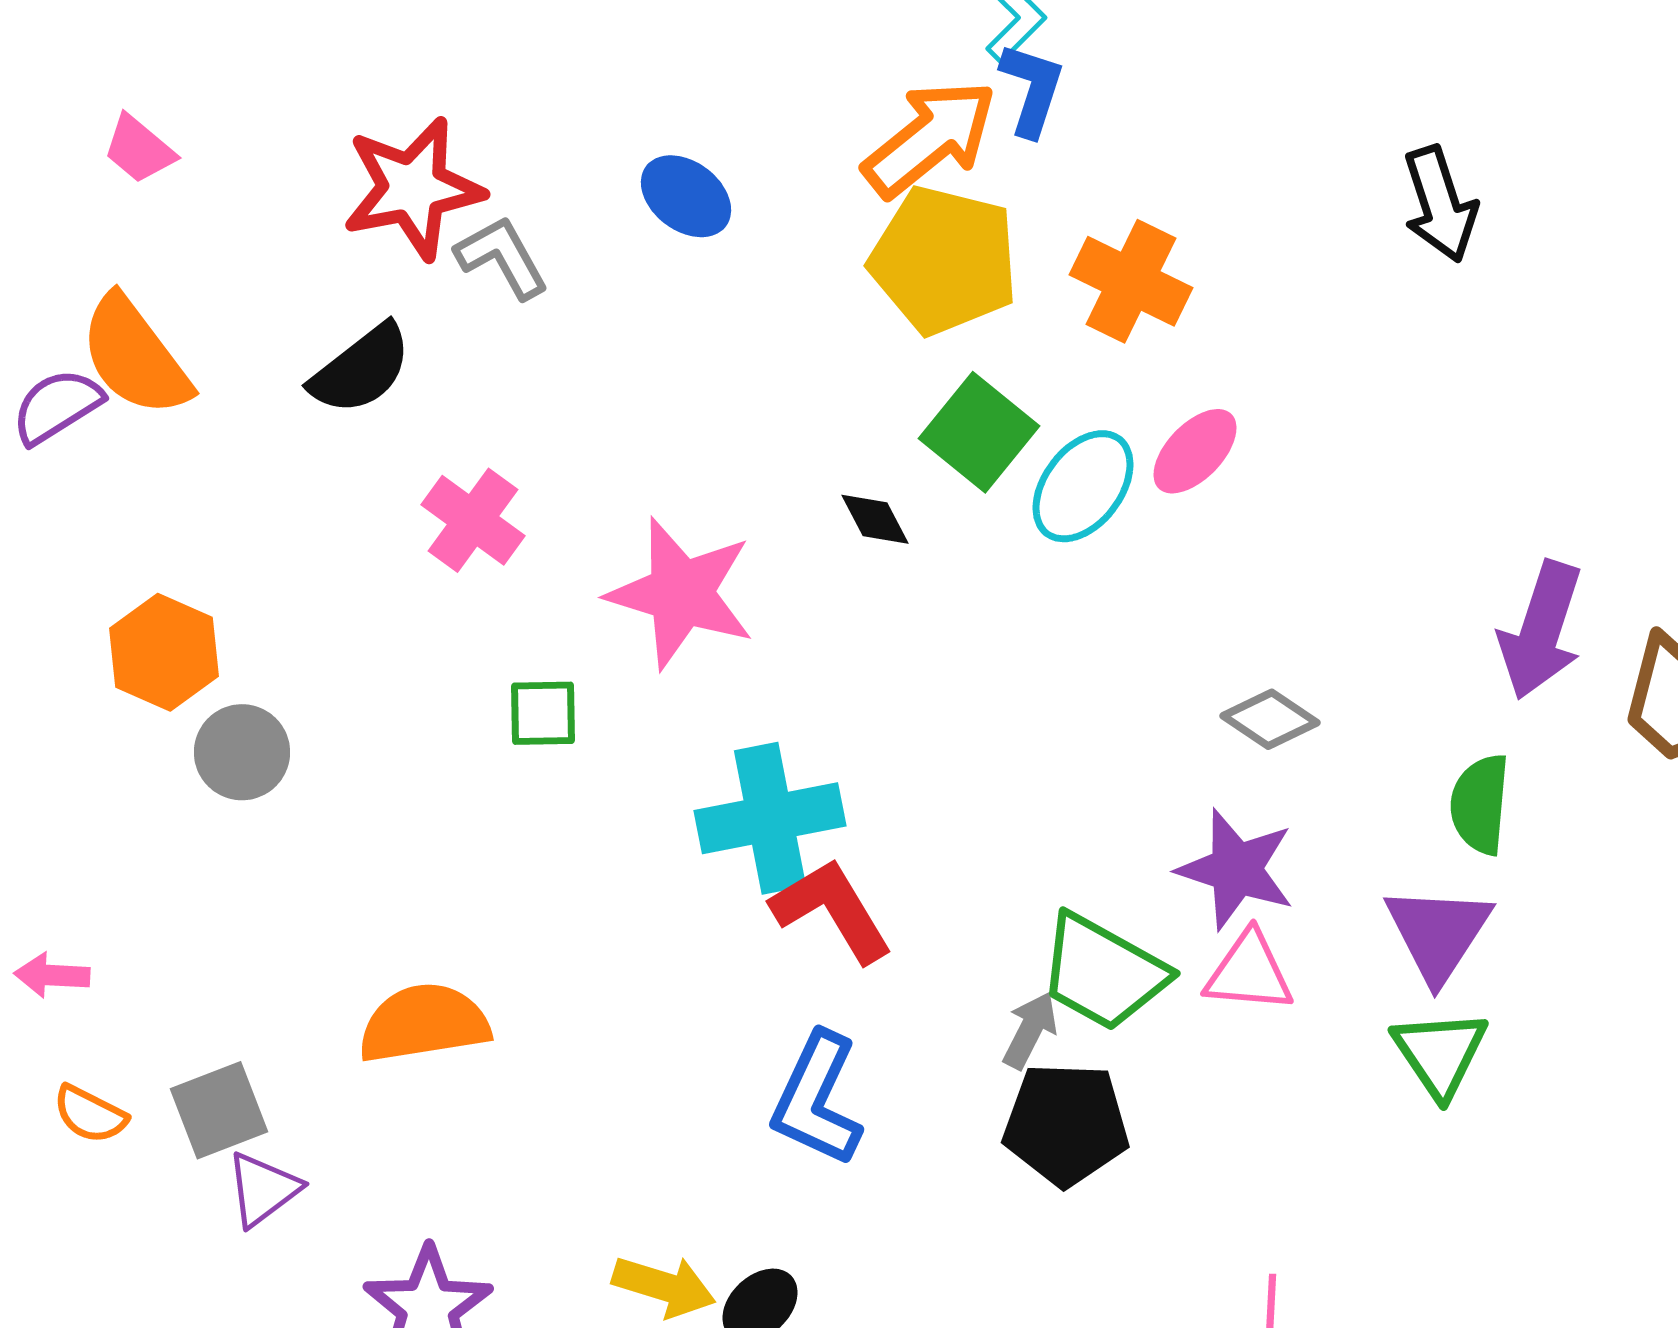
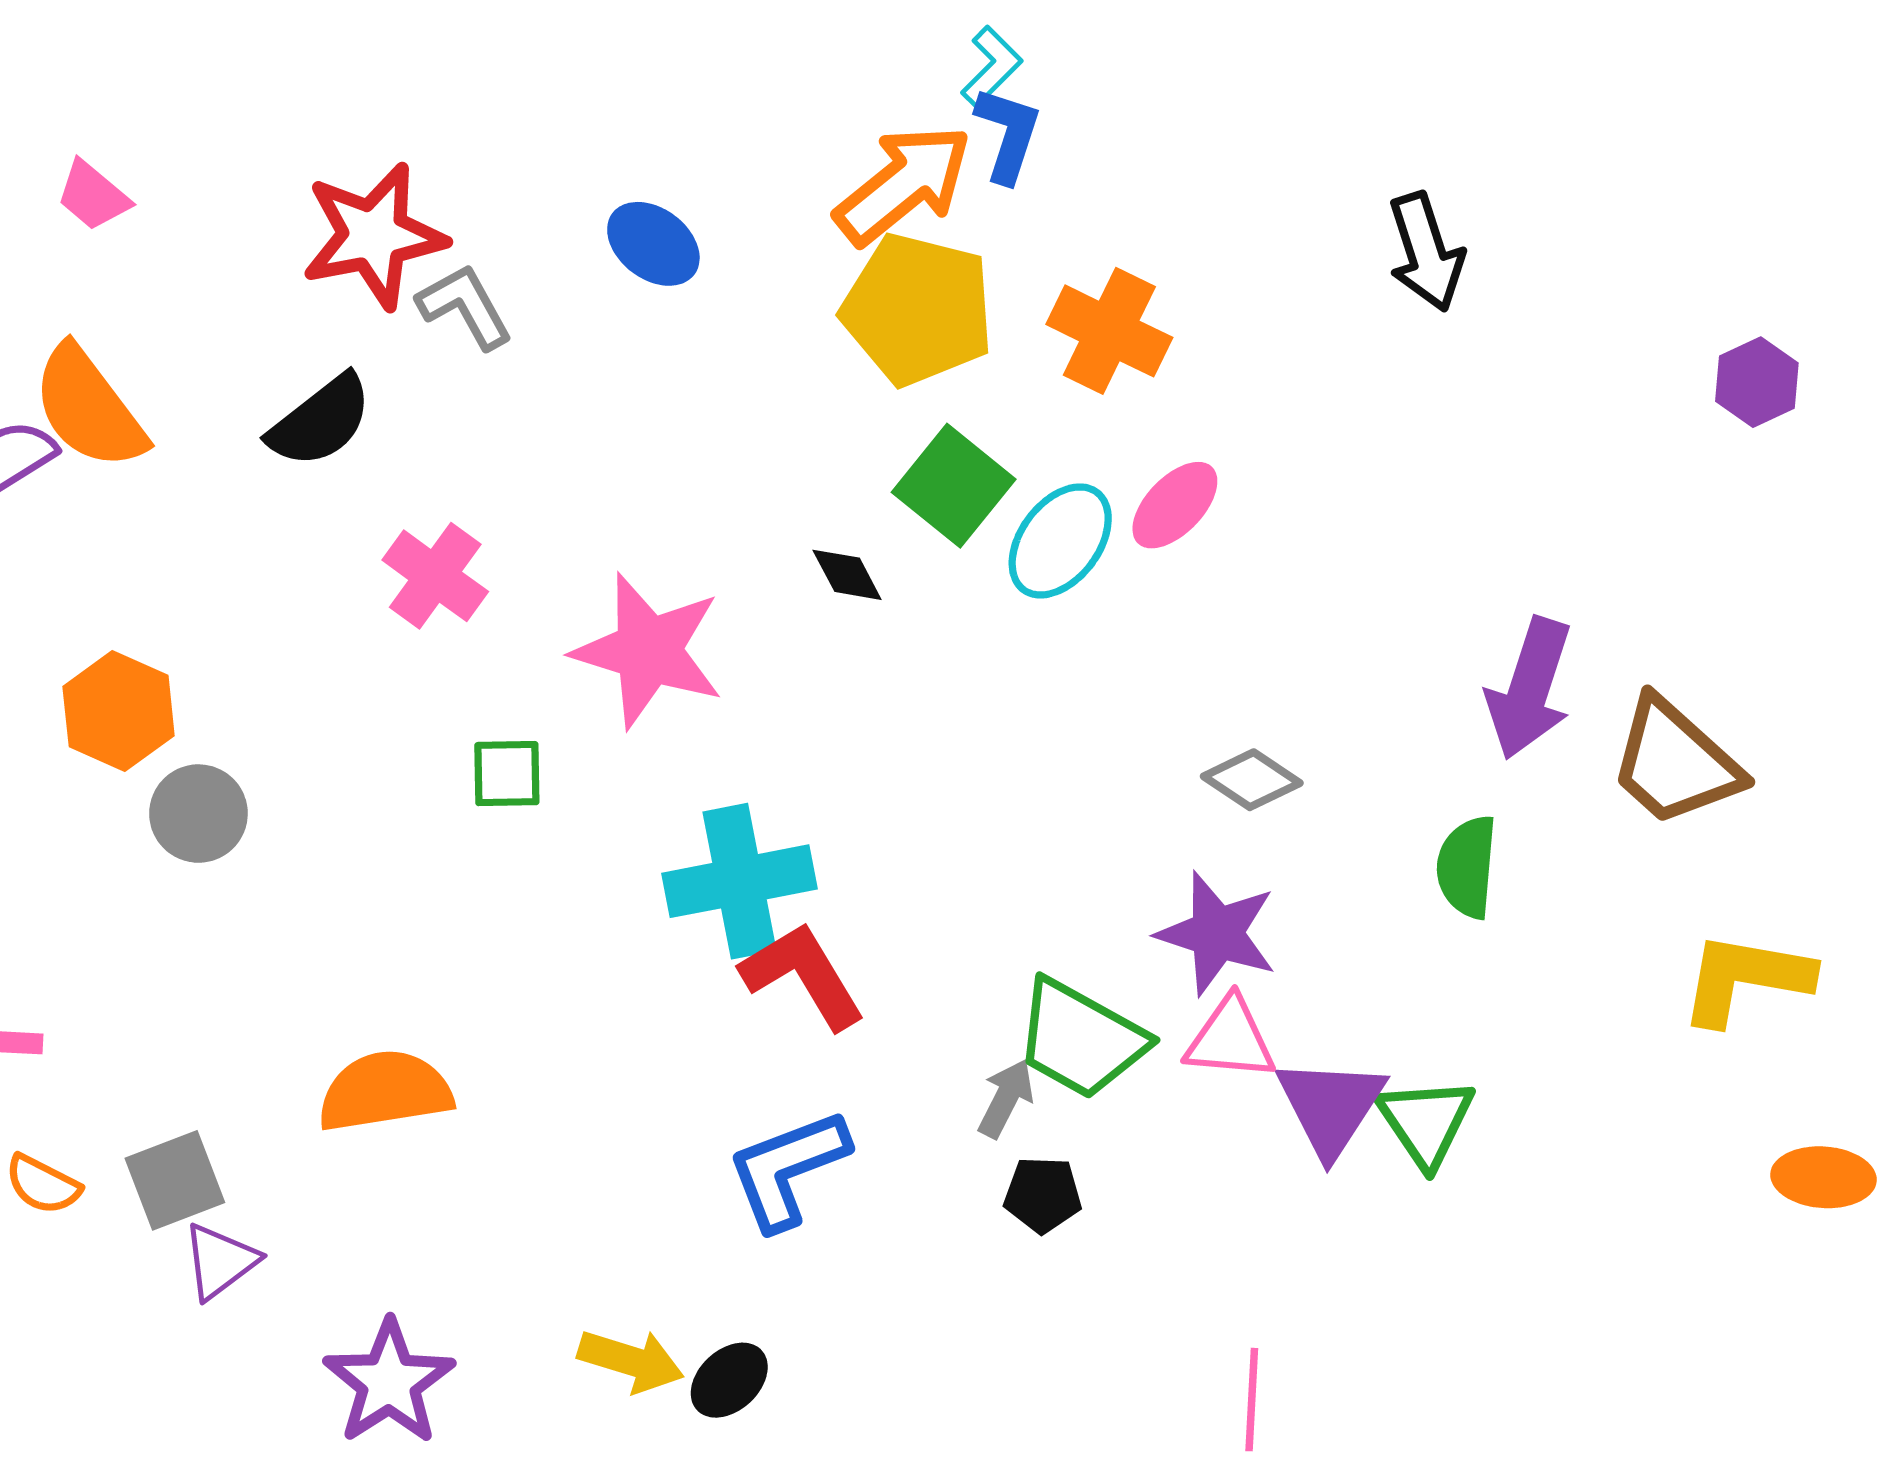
purple triangle: (1438, 933) -> (1331, 1107), moved
blue L-shape: (817, 1099) -> (788, 1169), turned 44
black pentagon: (1066, 1124) -> (1043, 1195), size x0.6

